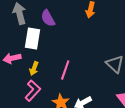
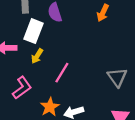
yellow arrow: (34, 68) -> (37, 56), moved

